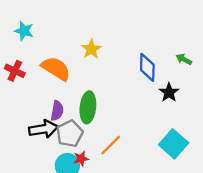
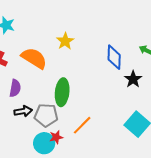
purple semicircle: (57, 111) -> (15, 88), moved
black arrow: (43, 129) -> (23, 111), size x0.7
gray pentagon: (70, 134) -> (46, 115), turned 30

